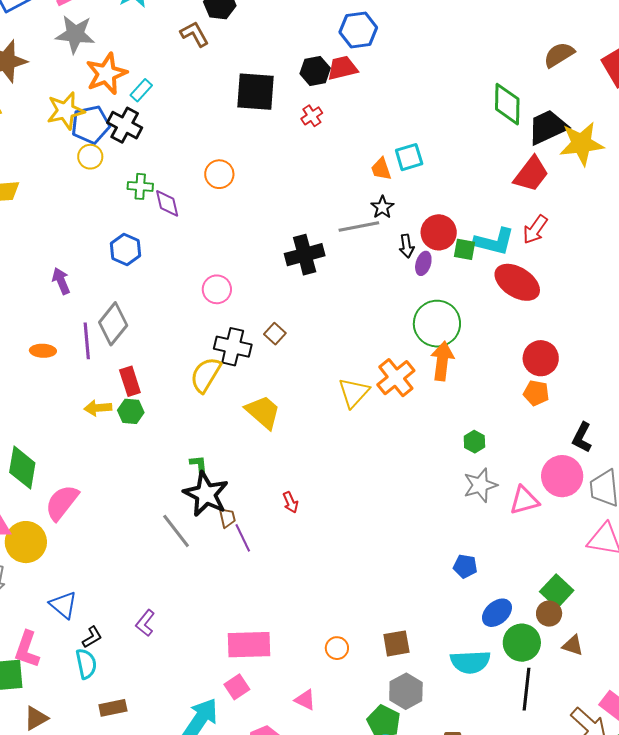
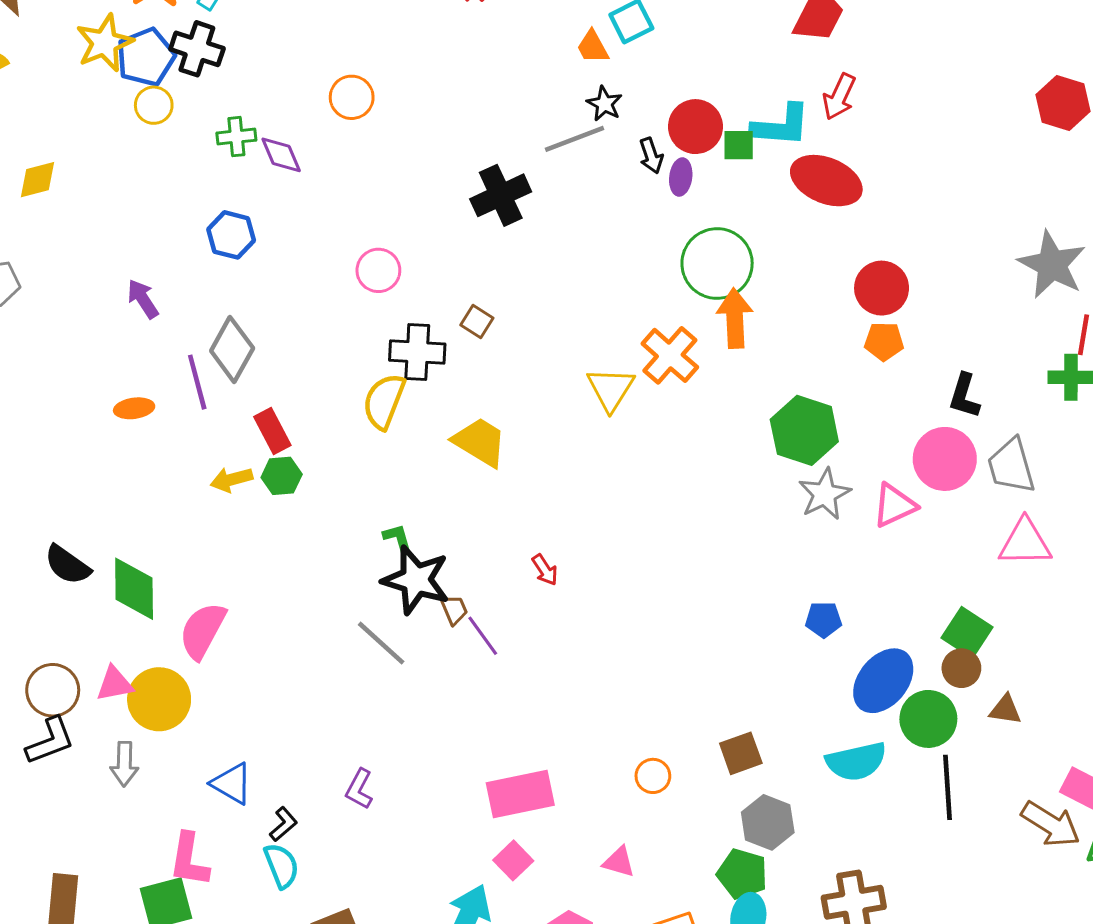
green hexagon: (474, 442) -> (804, 430), size x2.0
blue ellipse: (497, 613) -> (883, 681), size x1.4

